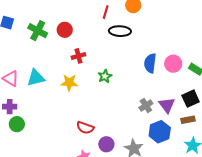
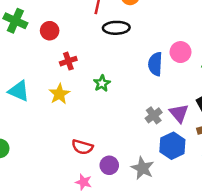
green cross: (38, 31) -> (15, 21), moved
pink circle: (173, 64) -> (180, 52), moved
cyan triangle: (36, 78) -> (19, 91), turned 42
yellow star: (69, 83) -> (59, 94), turned -30

